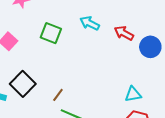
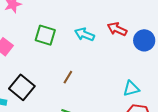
cyan arrow: (90, 23) -> (84, 34), moved
brown line: (58, 95) -> (68, 77), moved

